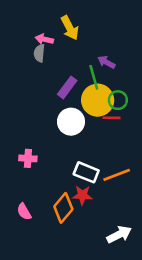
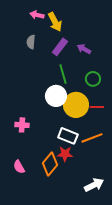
pink arrow: (44, 39) -> (37, 15), moved
green line: (94, 77) -> (63, 74), moved
purple rectangle: (67, 87) -> (60, 47), moved
yellow circle: (98, 100) -> (76, 105), moved
red line: (112, 118) -> (97, 107), moved

